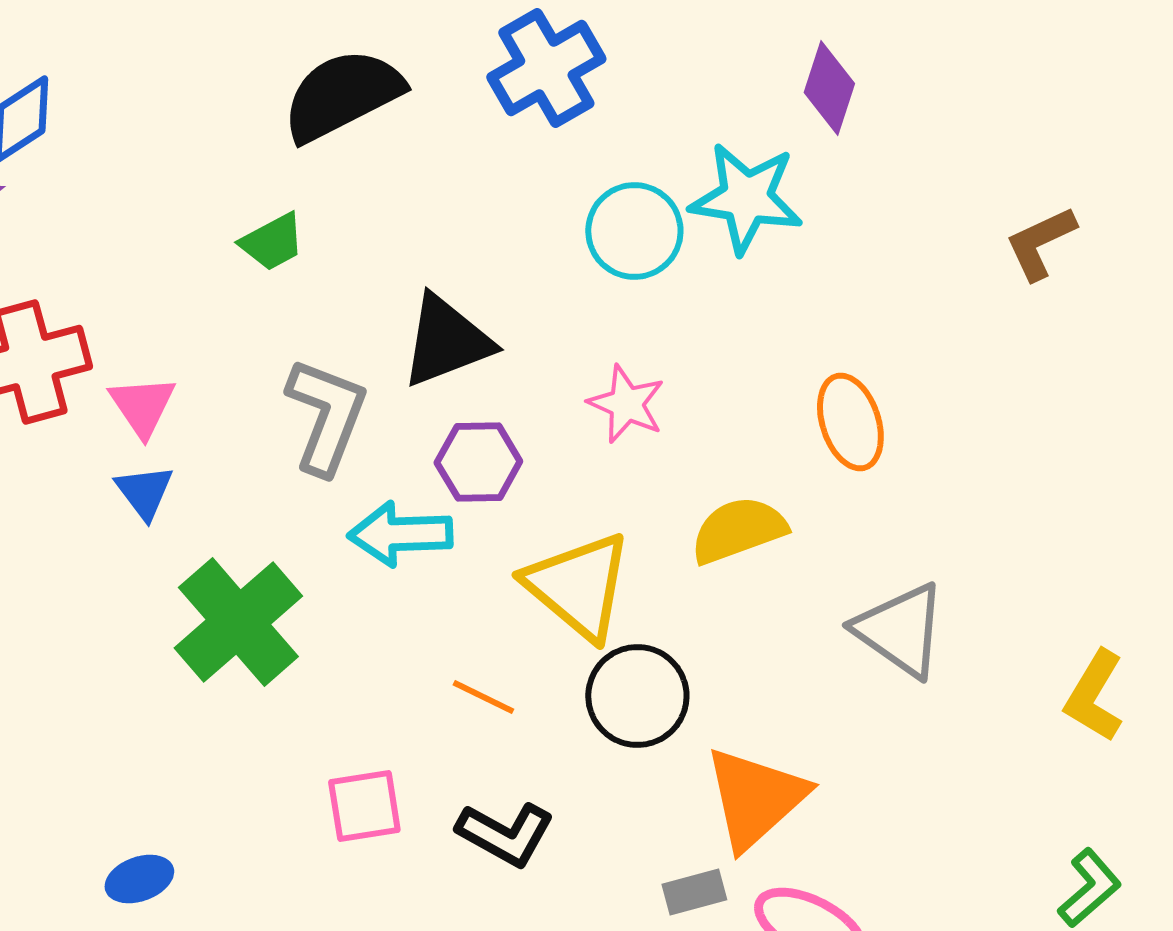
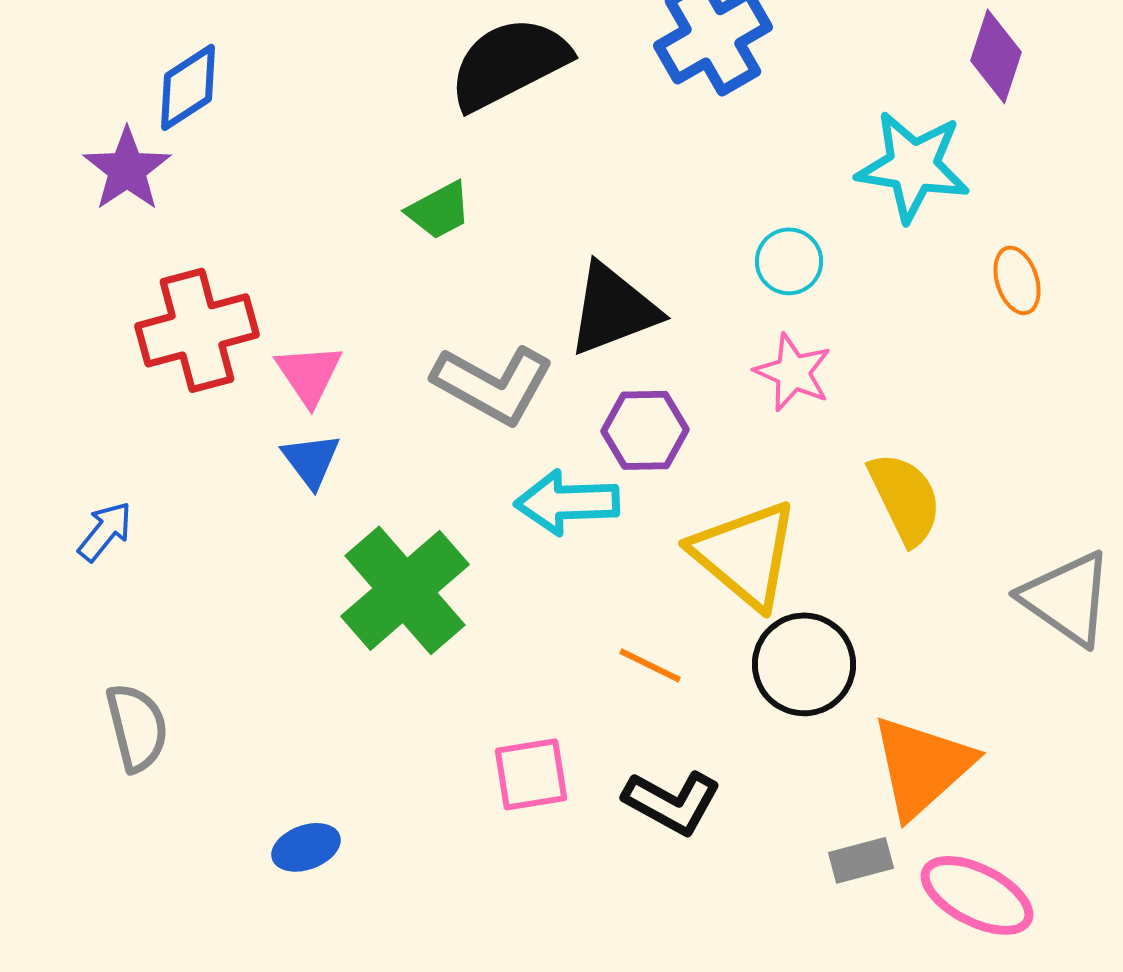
cyan circle: (634, 231) -> (789, 261), moved, size x0.7
gray L-shape: (326, 416) -> (493, 384), turned 98
orange ellipse: (850, 422) -> (1017, 280), moved, size x0.7
yellow semicircle: (738, 530) -> (905, 498), turned 84

